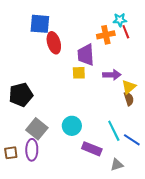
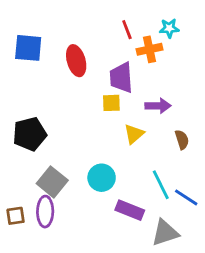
blue square: (40, 24) -> (28, 48), moved
red line: (126, 32) -> (127, 30), moved
yellow triangle: (129, 87) -> (134, 134), moved
gray triangle: (117, 165) -> (165, 233), size x1.5

